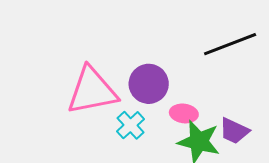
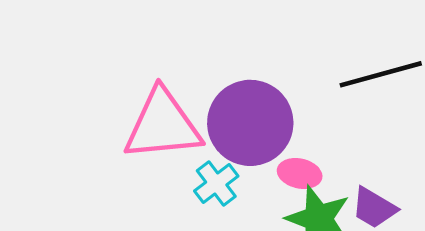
purple circle: (149, 84) -> (250, 123), size x1.4

